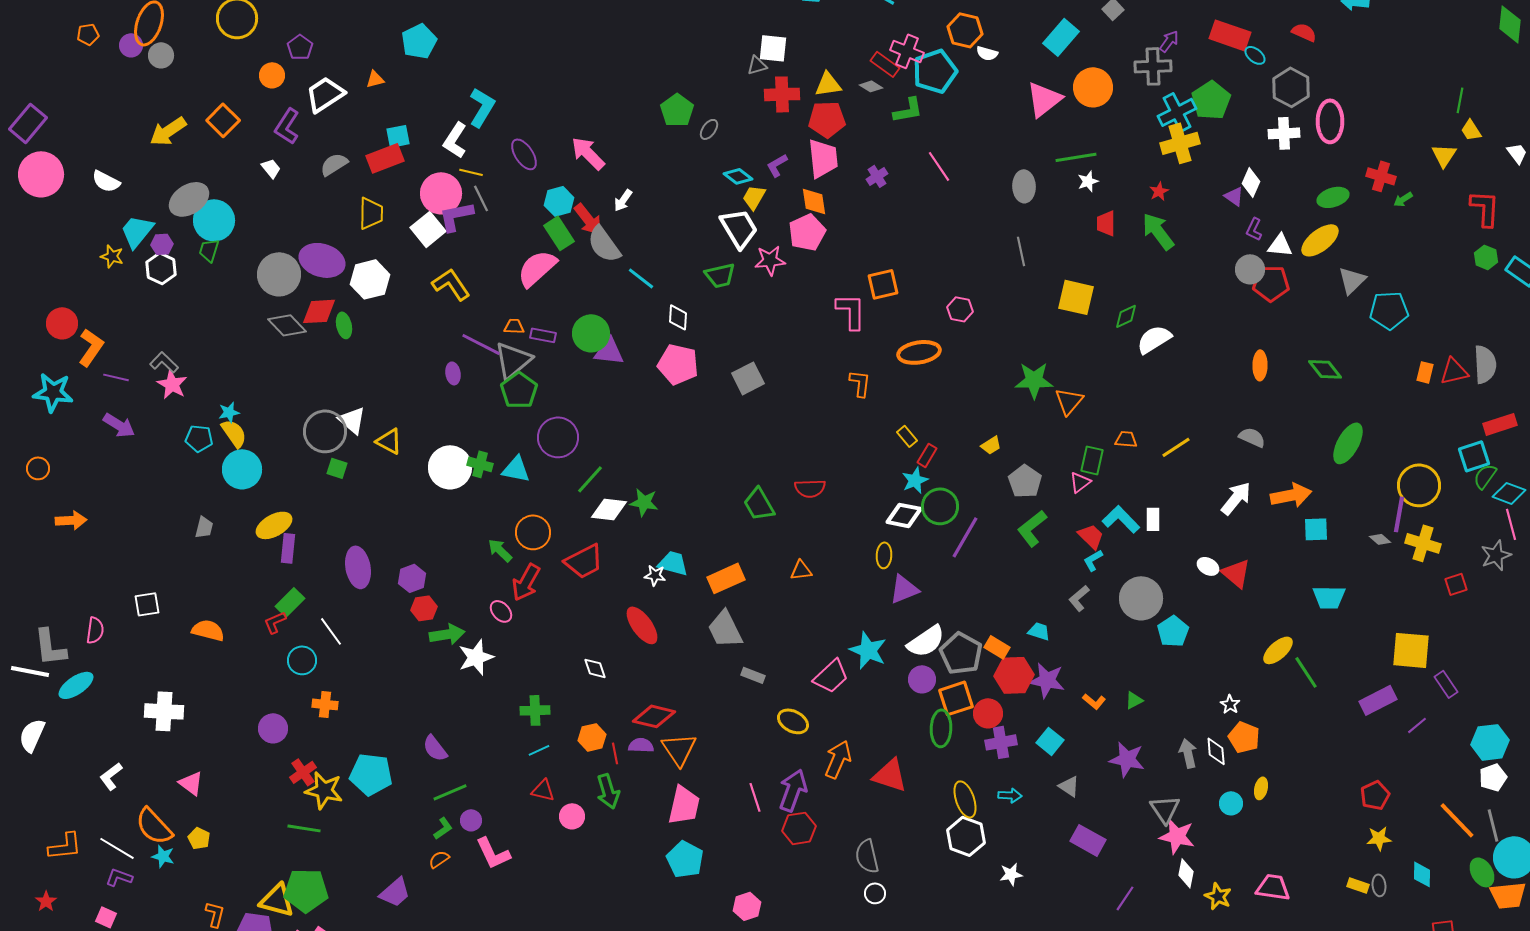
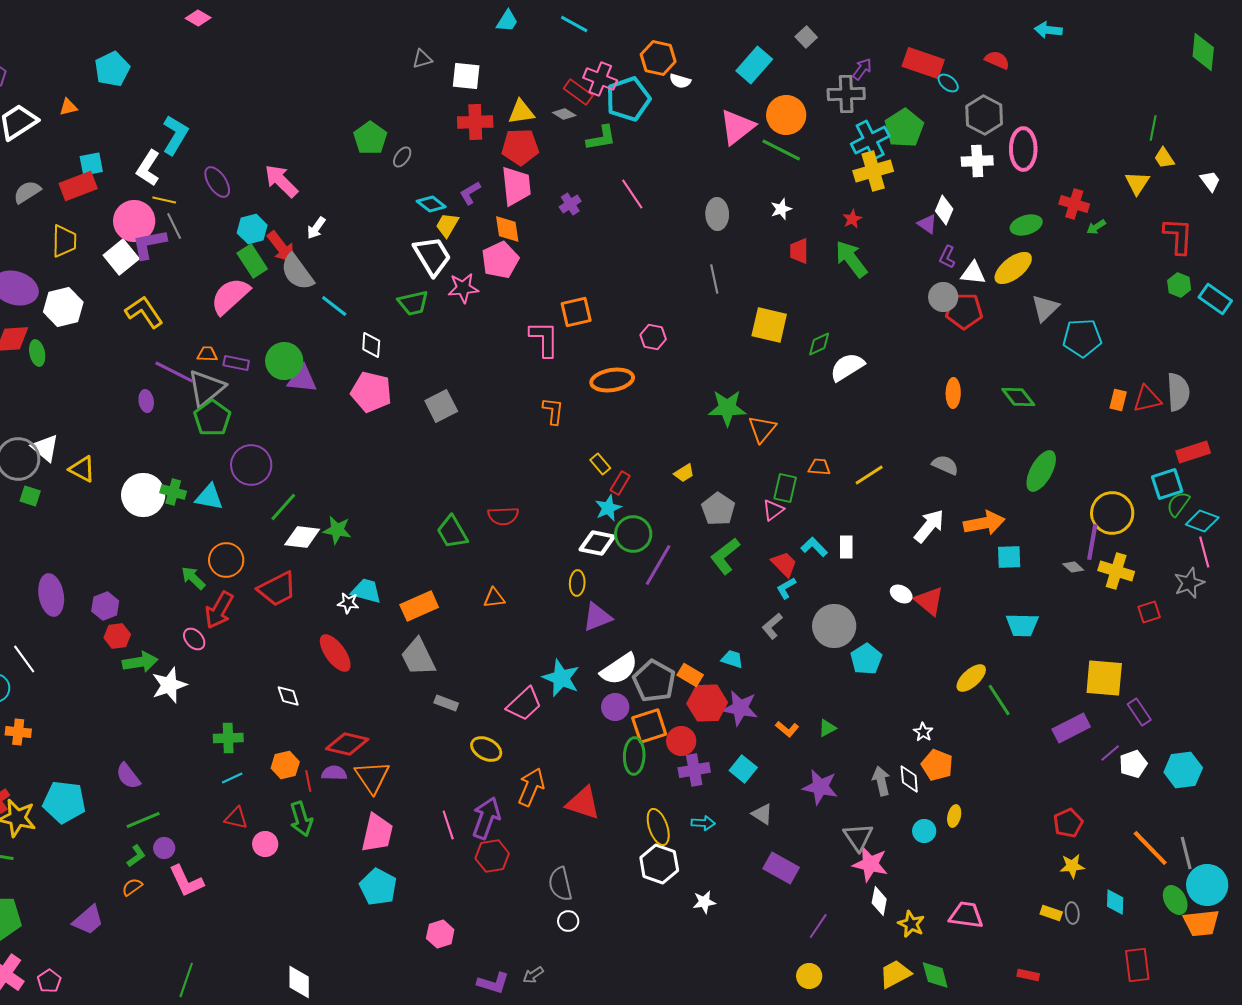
gray triangle: (757, 65) -> (422, 59), moved
green line: (1076, 157) -> (781, 150), moved, turned 36
cyan L-shape: (1121, 519) -> (814, 547), size x0.7
white pentagon: (1493, 777) -> (1133, 764), moved

